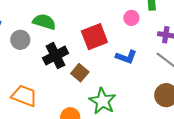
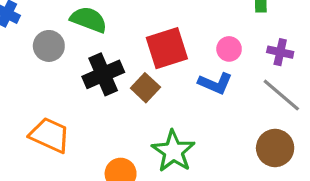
pink circle: (131, 18) -> (229, 49), moved
brown square: (80, 73) -> (145, 88), moved

